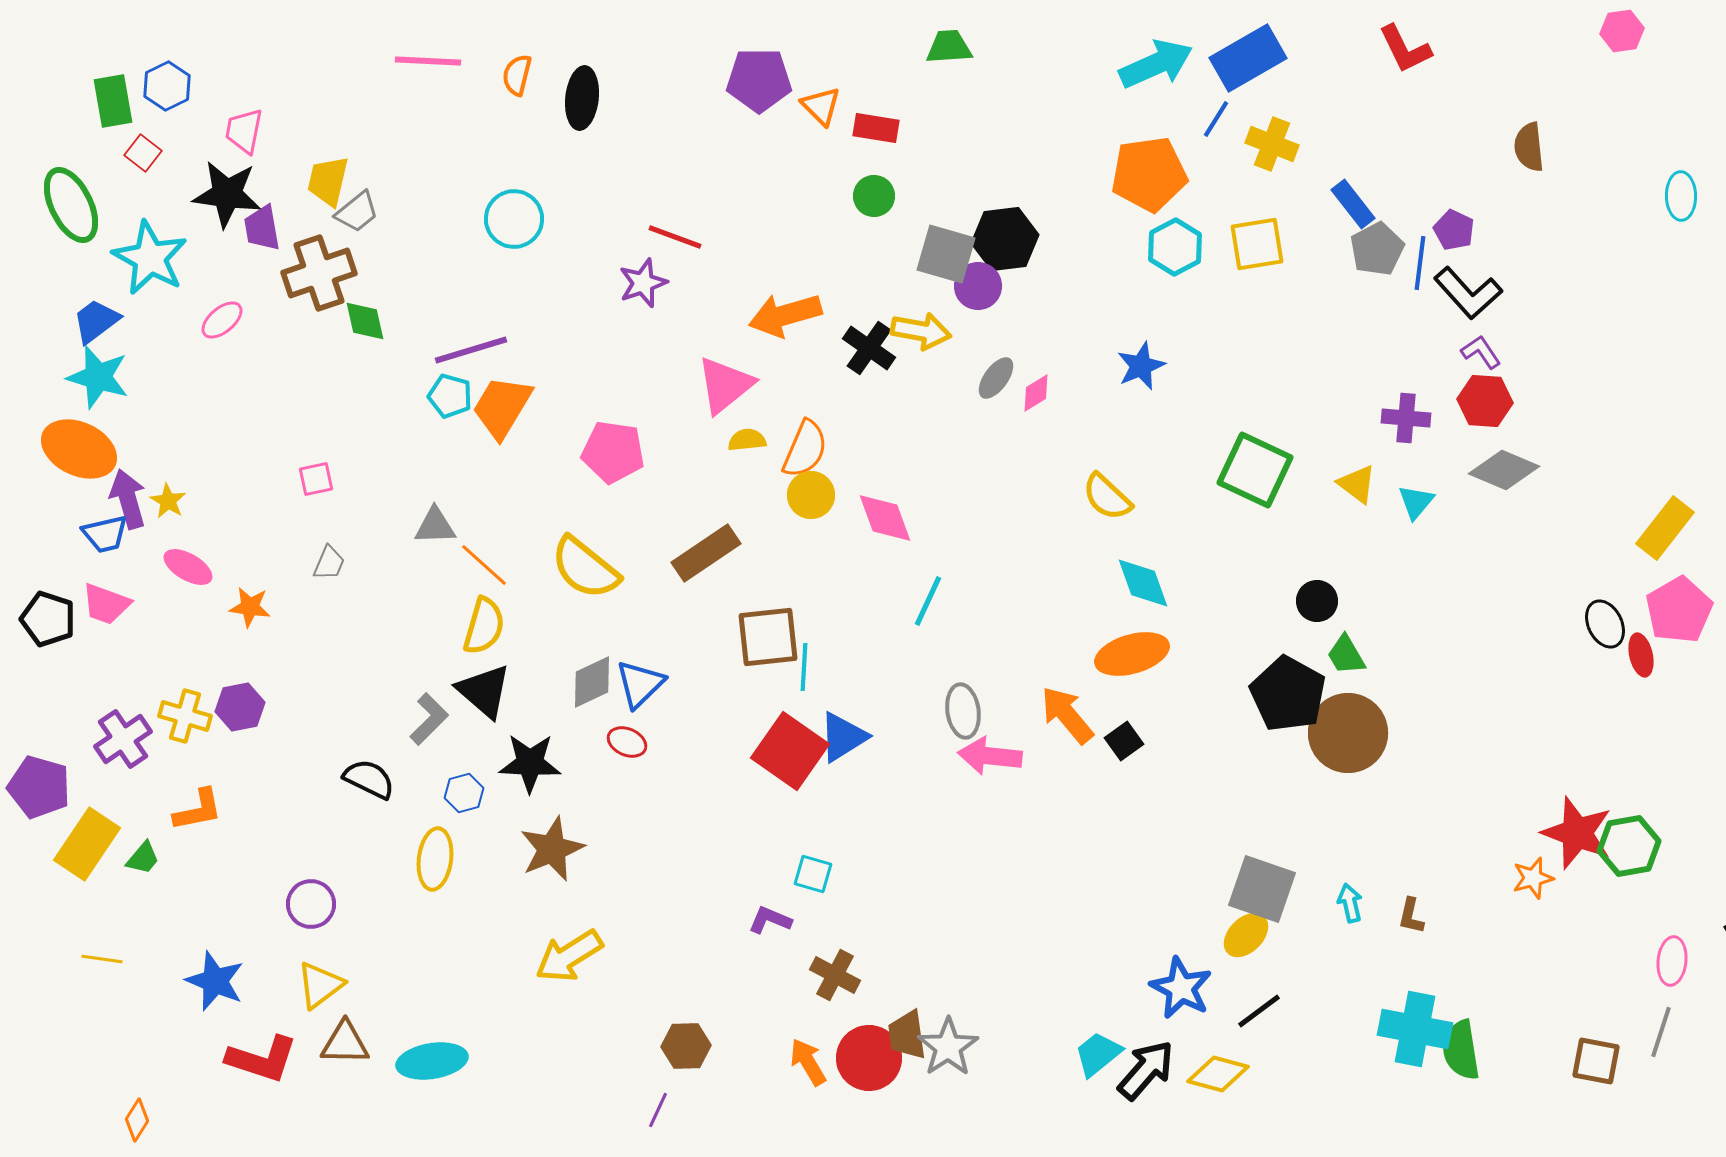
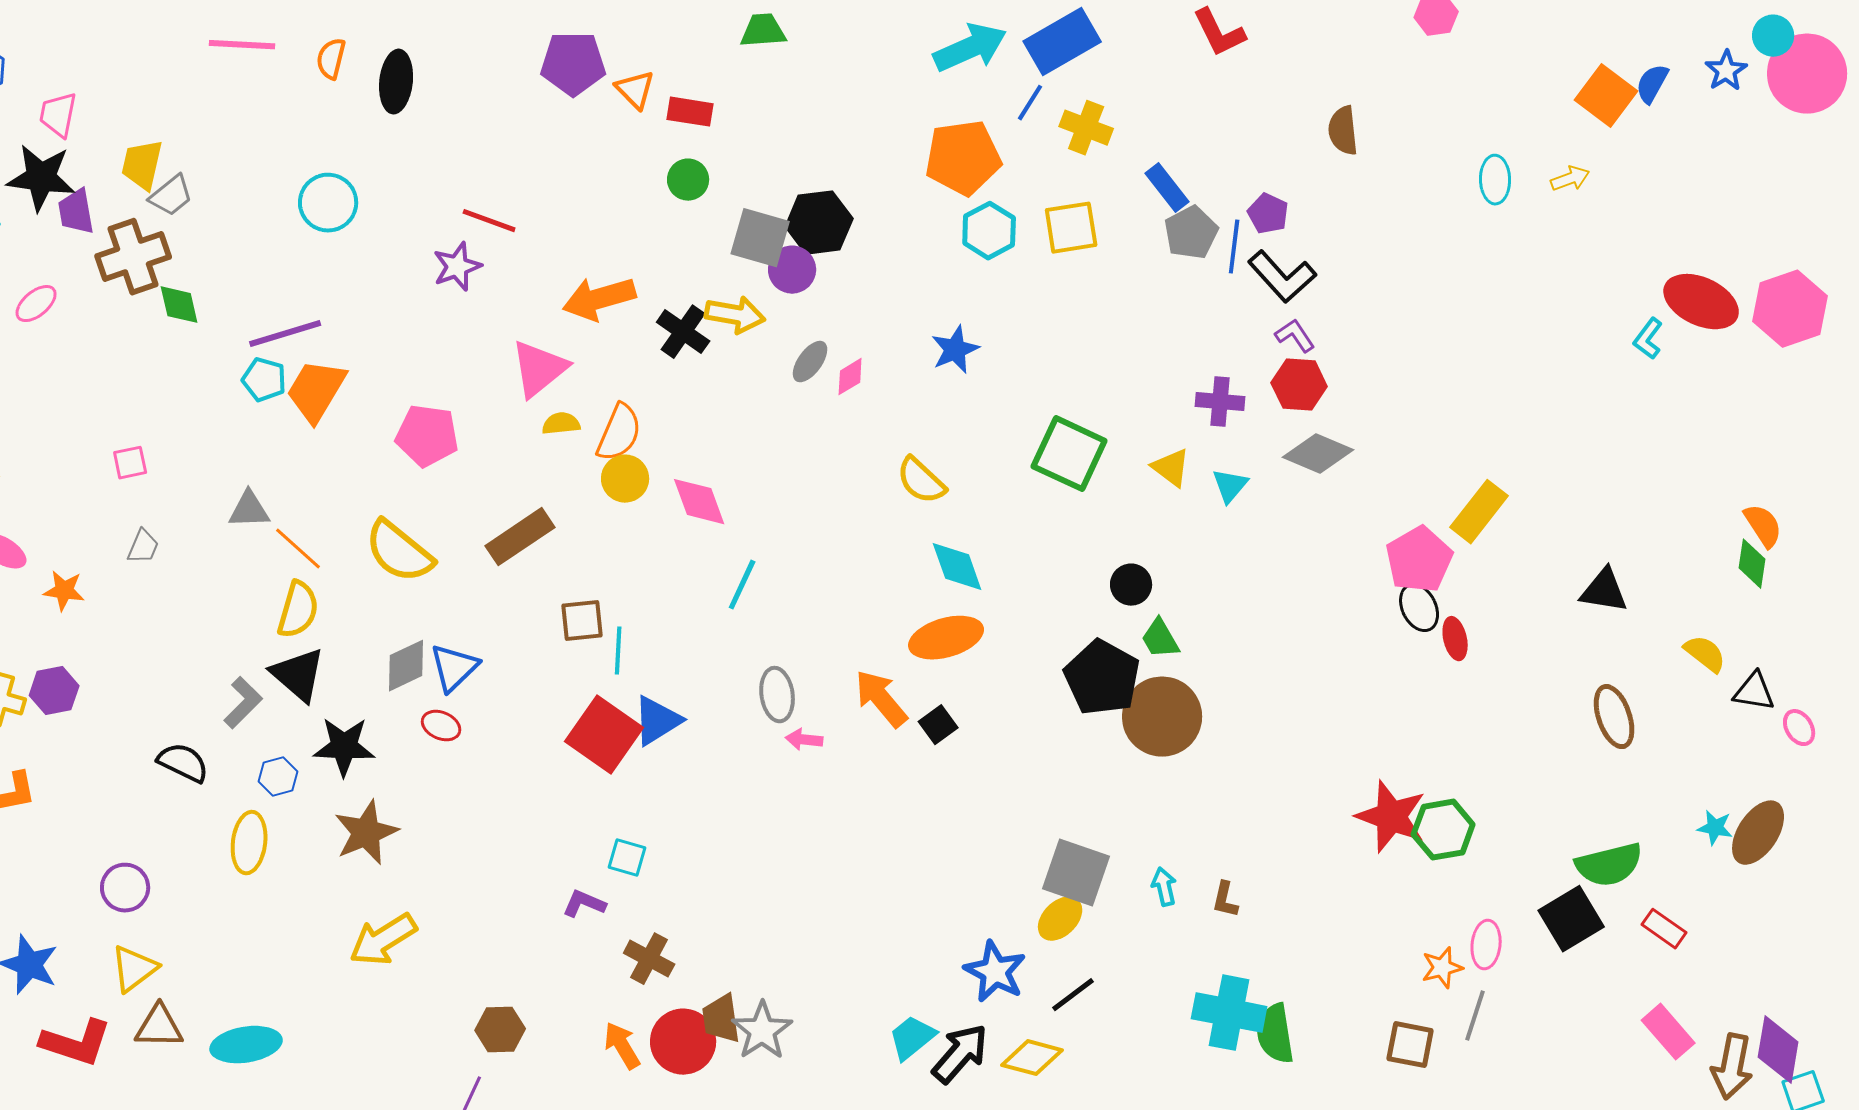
pink pentagon: (1679, 610) -> (1419, 560), moved
brown square: (768, 637) -> (582, 621), size x0.7
pink arrow: (990, 756) -> (804, 740), size x0.6
orange star: (1533, 878) -> (1442, 968), moved

